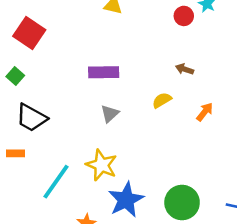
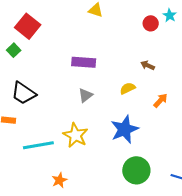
green square: (15, 76) -> (14, 50), moved
cyan line: (56, 182) -> (38, 145), turned 40
blue star: (126, 200) -> (124, 129), moved

